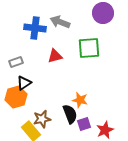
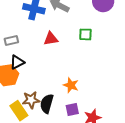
green square: (89, 48) -> (85, 34), size x0.6
black semicircle: (70, 114) -> (47, 104), moved, turned -150

